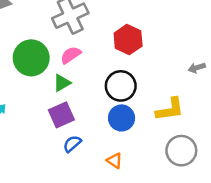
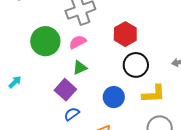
green triangle: (62, 83) -> (80, 68), moved
black circle: (121, 86) -> (136, 65), moved
purple square: (61, 115) -> (65, 90), turned -30

